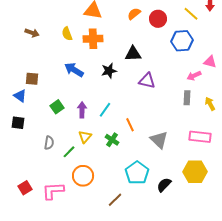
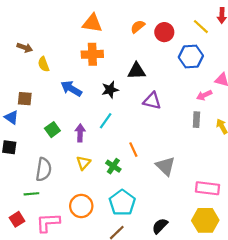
yellow semicircle: (67, 34) -> (44, 64), moved
cyan line: (105, 110) -> (106, 121), moved
pink rectangle: (200, 137) -> (207, 188), moved
gray semicircle: (49, 143) -> (44, 169), size x1.5
green line: (69, 152) -> (31, 194), moved, turned 40
yellow hexagon: (195, 172) -> (205, 220), moved
cyan pentagon: (137, 173) -> (122, 203), moved
black semicircle: (164, 185) -> (160, 226), moved

